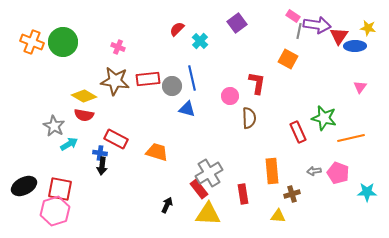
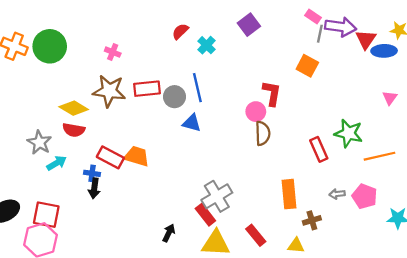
pink circle: (230, 96) -> (256, 112), moved
orange trapezoid: (157, 152) -> (137, 156), moved
red rectangle: (243, 194) -> (256, 235), moved, turned -30

